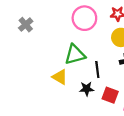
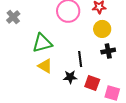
green triangle: (75, 55) -> (42, 43), moved

